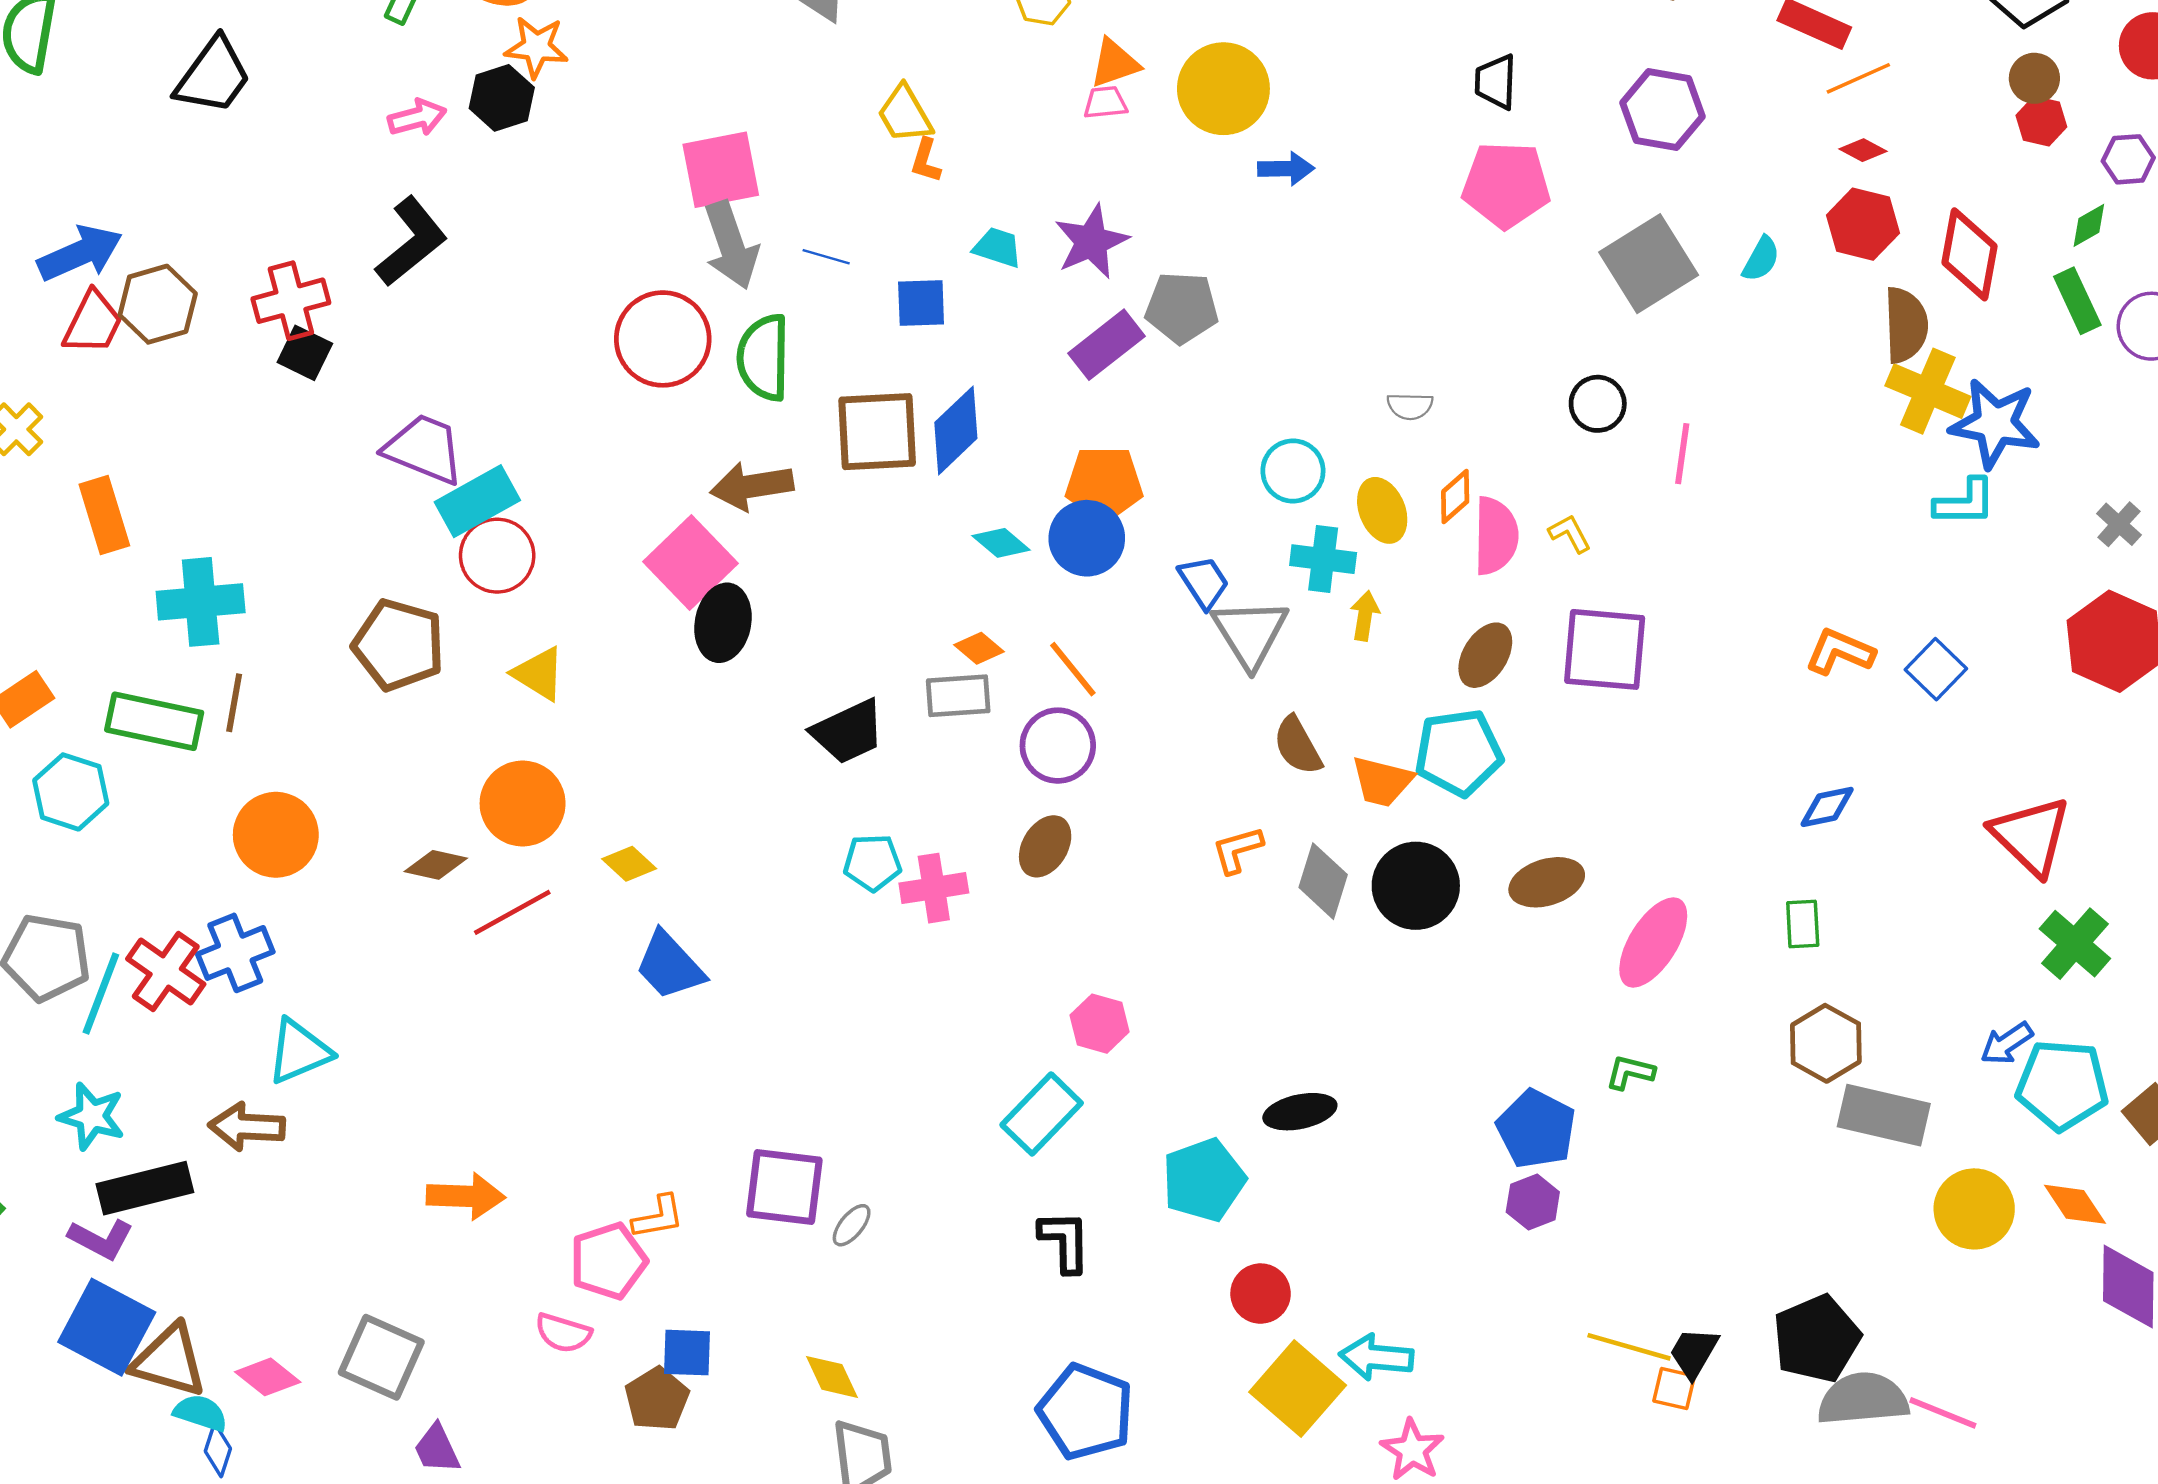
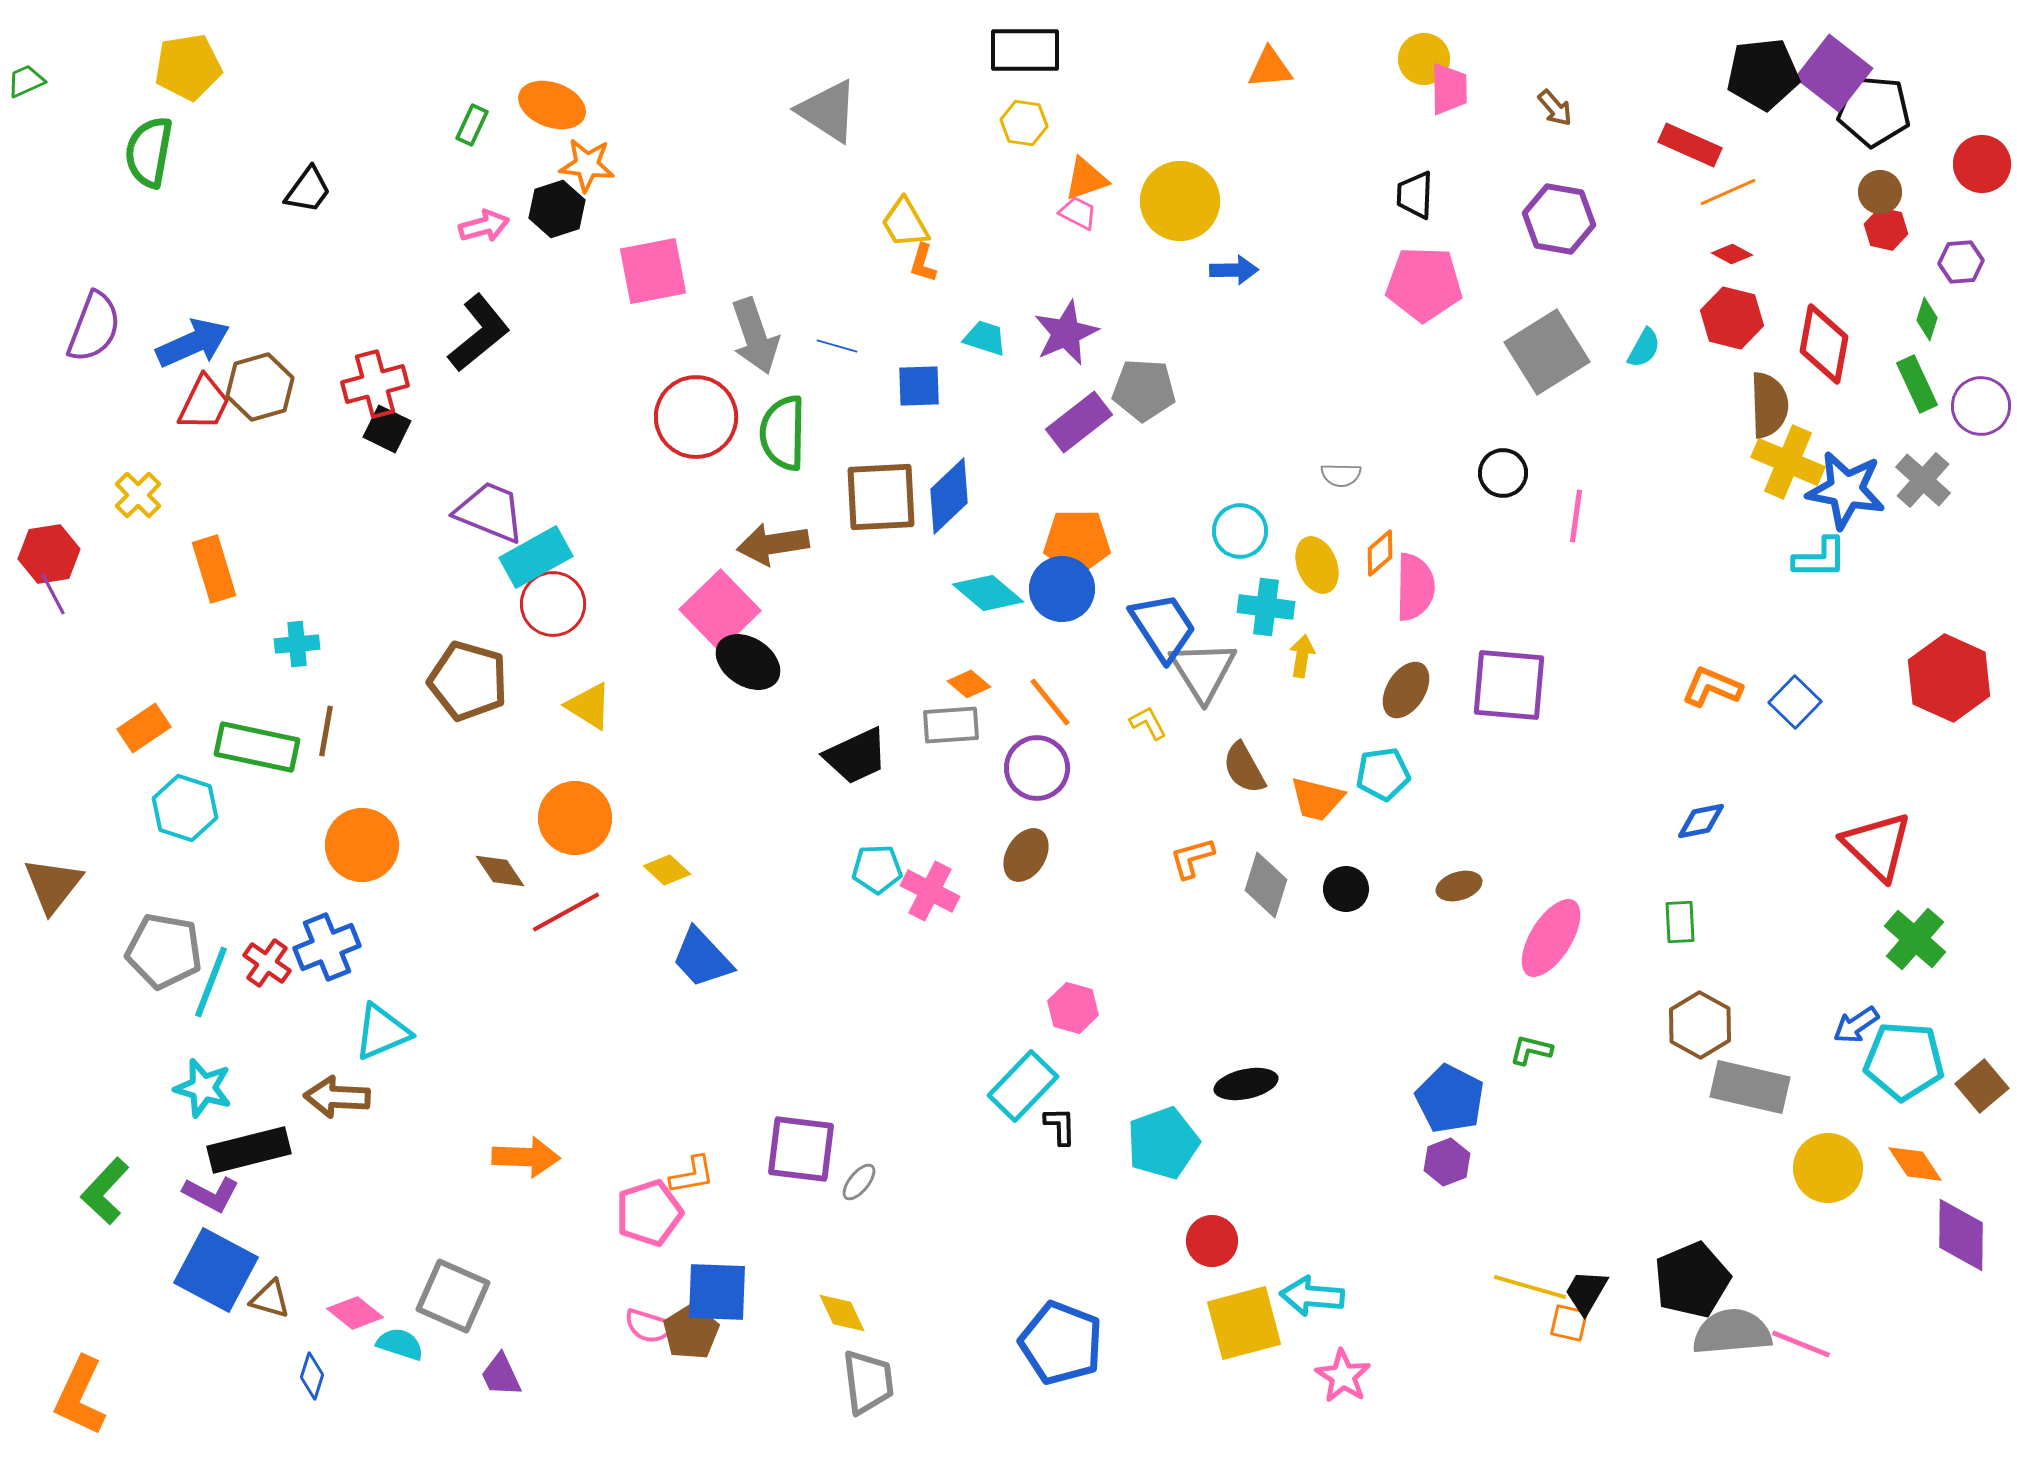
black trapezoid: (213, 76) -> (308, 190), size x0.7
pink trapezoid: (1105, 103) -> (1078, 213), turned 33
pink square: (721, 170) -> (653, 271), moved
green diamond: (2089, 225) -> (1927, 319), turned -42
gray cross: (2119, 524) -> (1923, 480), moved, size x1.4
yellow L-shape: (1570, 534) -> (1148, 723), moved
cyan diamond: (1001, 543) -> (988, 593), size x1.4
blue trapezoid: (1204, 582) -> (1163, 627), size x1.5
cyan cross: (201, 602) -> (297, 644), size x0.6
black ellipse: (723, 623) -> (748, 662), turned -68
cyan pentagon: (1459, 753) -> (1383, 774), size x0.7
brown diamond: (436, 865) -> (500, 871), turned 44
brown ellipse: (1547, 882) -> (1459, 886), size x0.7
black circle: (1416, 886) -> (1346, 889), size x0.6
pink cross: (934, 888) -> (930, 891), turned 36
red cross: (166, 971) -> (267, 963), size x0.7
black L-shape: (1065, 1241) -> (1060, 1126), moved, size x0.7
pink semicircle: (563, 1333) -> (649, 1326), moved
blue square: (687, 1353) -> (717, 1292), size x1.4
brown triangle: (169, 1361) -> (270, 1299), size x0.6
yellow square: (1298, 1389) -> (1244, 1323), turned 34
cyan semicircle: (201, 1413) -> (400, 1344), moved

